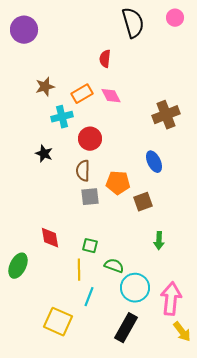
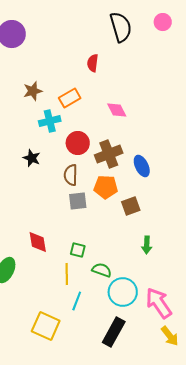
pink diamond: (111, 96) -> (117, 110), moved
brown cross: (166, 115) -> (109, 154), moved
pink arrow: (171, 299) -> (159, 303), turned -40

